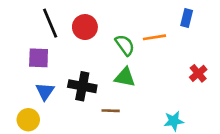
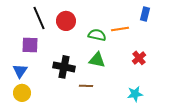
green semicircle: (125, 45) -> (97, 35), turned -42
red cross: (198, 73) -> (139, 58), moved
blue triangle: (45, 91) -> (20, 71), moved

